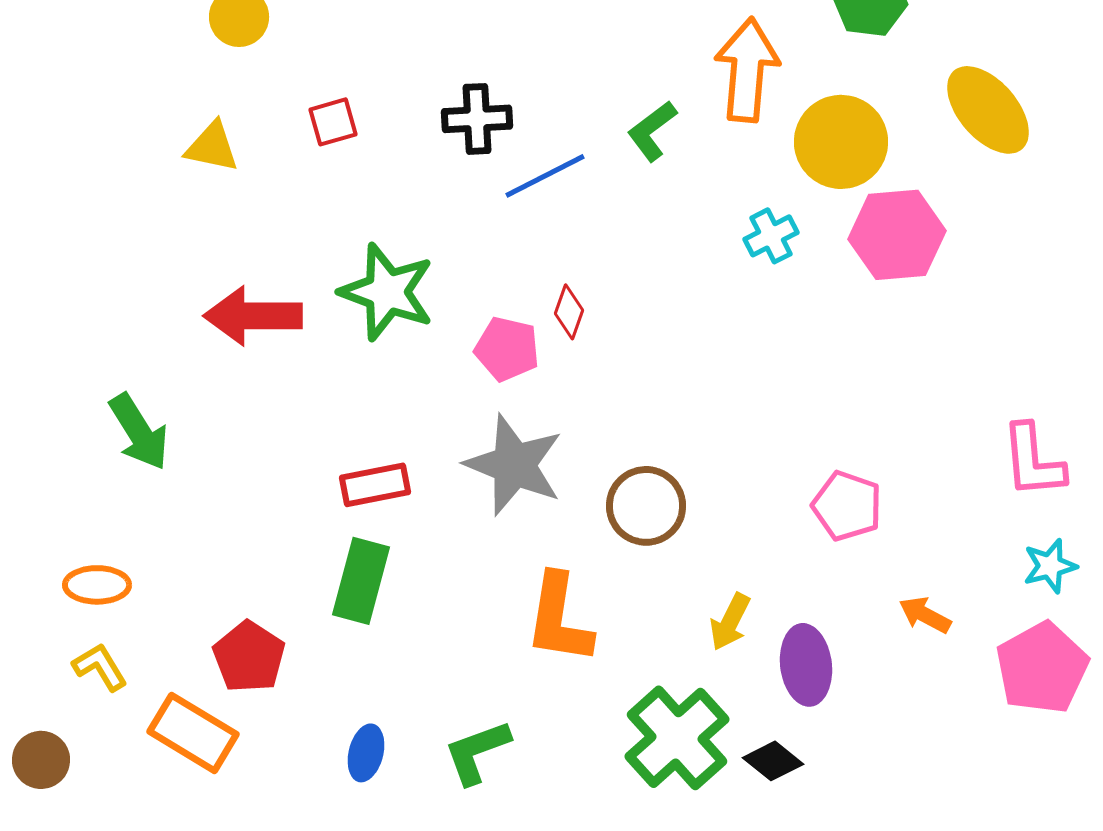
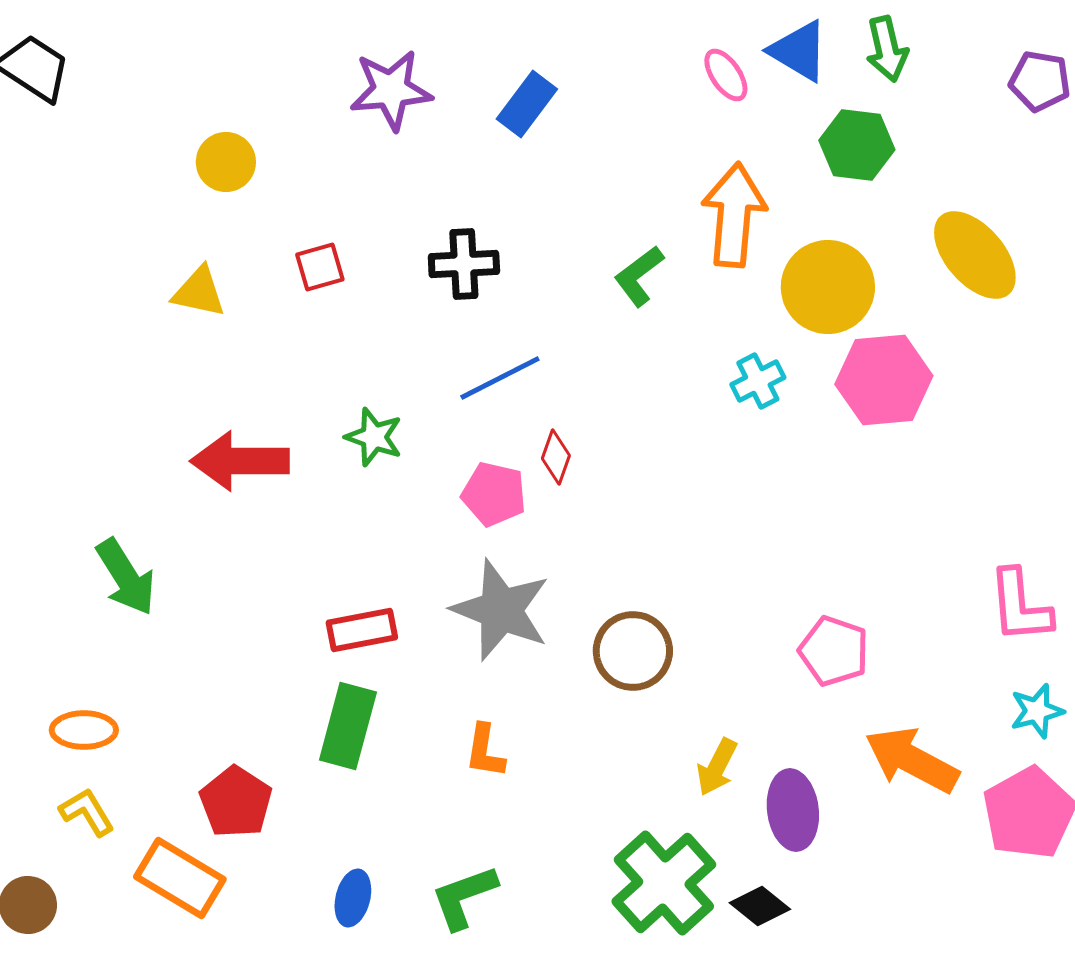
blue line: (545, 176) -> (500, 378), moved
green star: (387, 292) -> (374, 437), size x0.6
orange arrow: (925, 615) -> (912, 760), size x1.8
orange L-shape: (559, 619) -> (485, 751), moved, size x0.6

